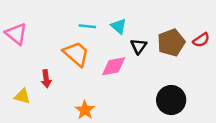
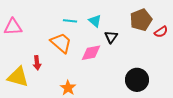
pink triangle: (16, 34) -> (13, 27), turned -42
brown pentagon: (171, 43) -> (141, 20), moved
yellow triangle: (22, 96) -> (18, 77), size x1.6

